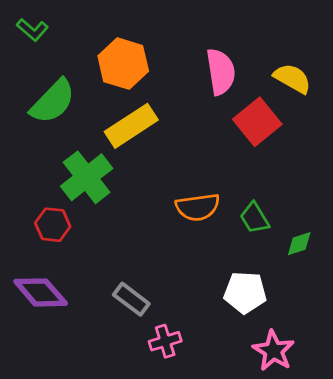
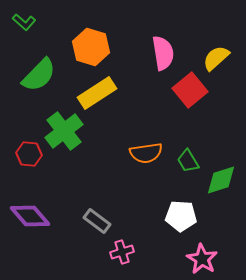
yellow semicircle: (292, 78) -> (216, 58), turned -72
red hexagon: (53, 225) -> (29, 154), moved
green diamond: (299, 244) -> (221, 180), size x1.6

